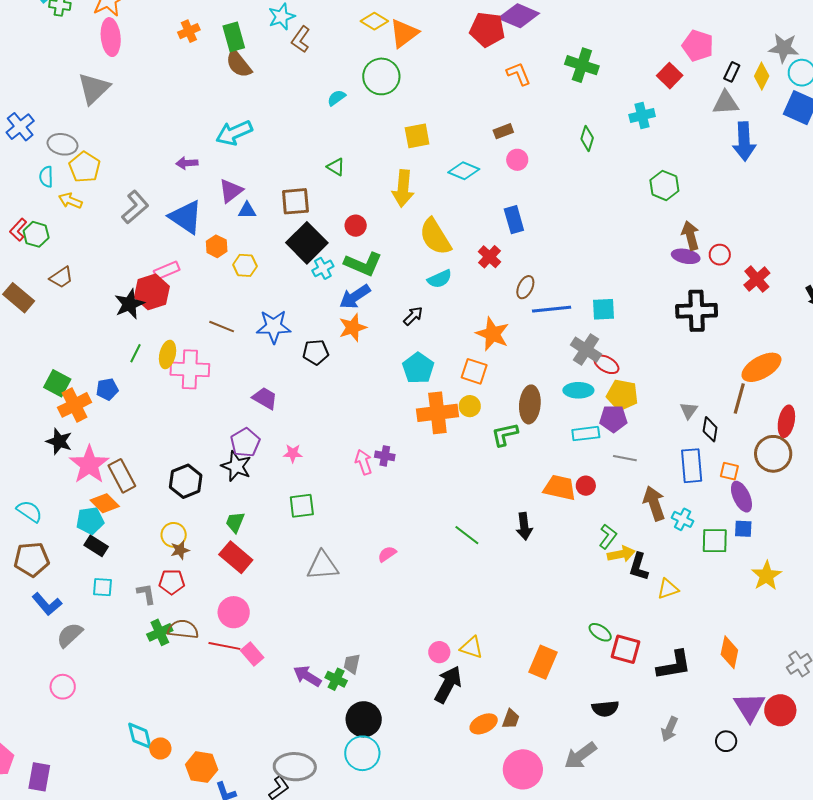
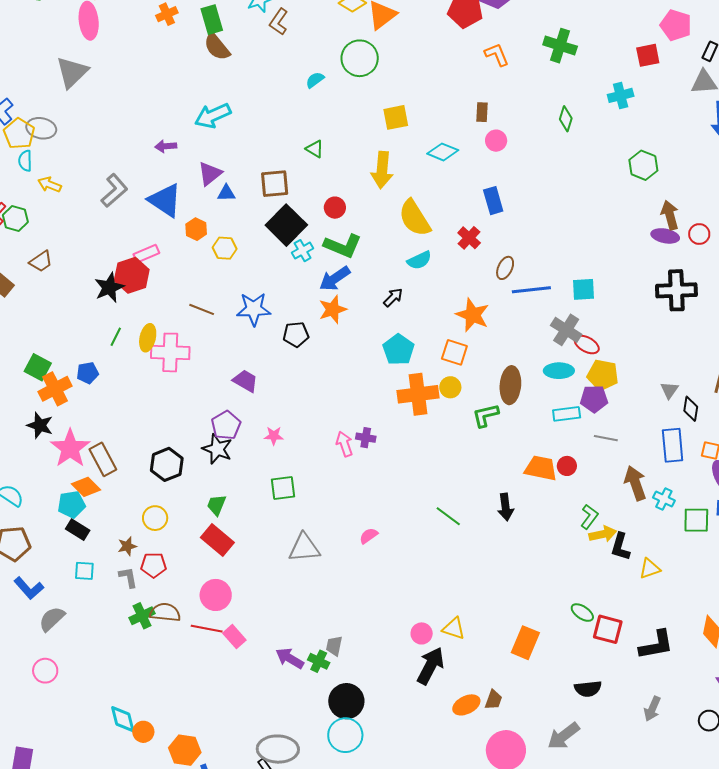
red square: (670, 76) -> (648, 55), turned 35
brown rectangle: (503, 131) -> (482, 112), turned -66
yellow pentagon: (85, 167) -> (19, 134), moved
brown star: (180, 550) -> (127, 546), moved

